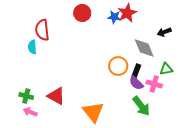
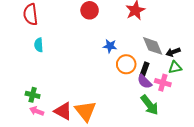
blue star: (114, 17) -> (110, 46), moved
red semicircle: (42, 30) -> (31, 14), moved
black arrow: (164, 32) -> (173, 52), moved
red triangle: (56, 96) -> (63, 111), moved
orange triangle: (93, 112) -> (85, 111), moved

